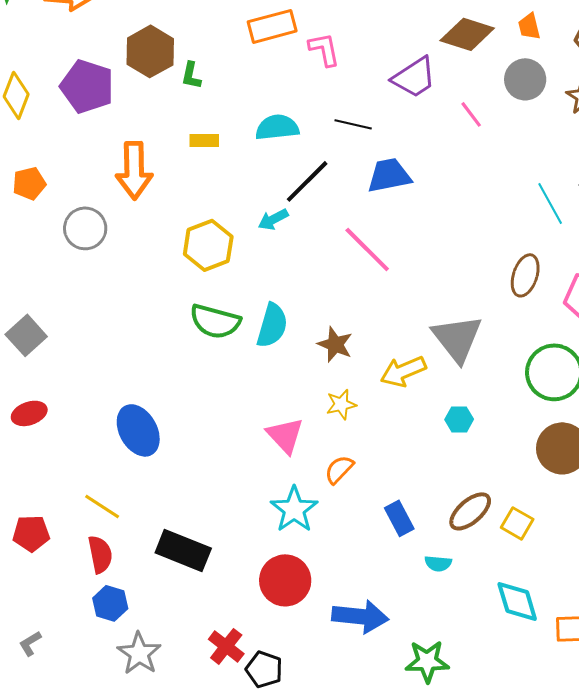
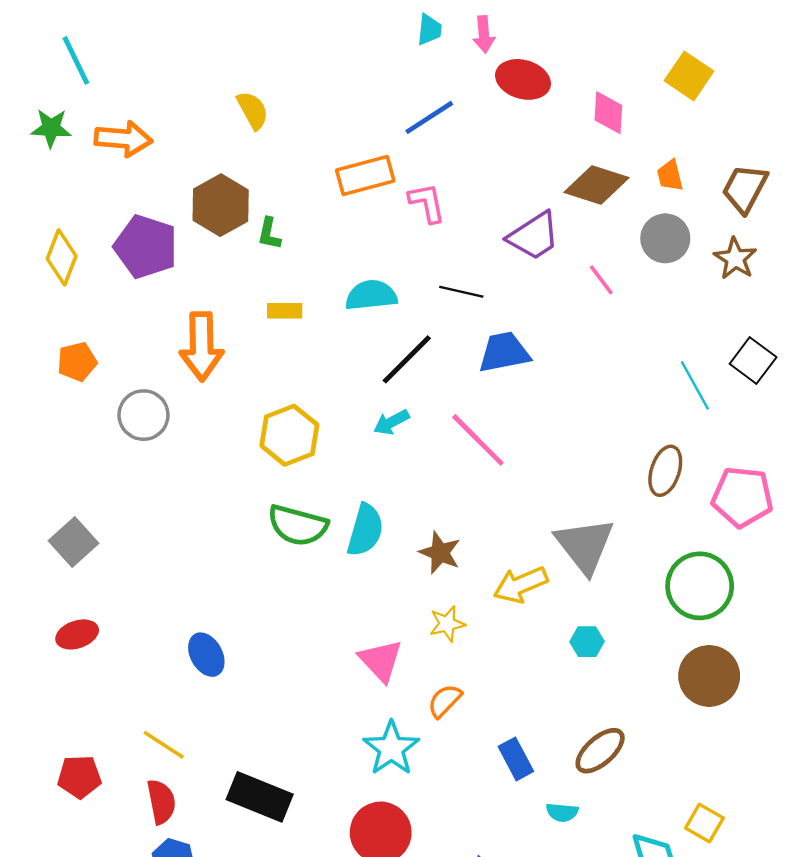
cyan arrow: (273, 219) -> (391, 422), moved
blue ellipse: (138, 430) -> (206, 655), size x0.7
yellow square: (517, 523) -> (704, 823), moved

